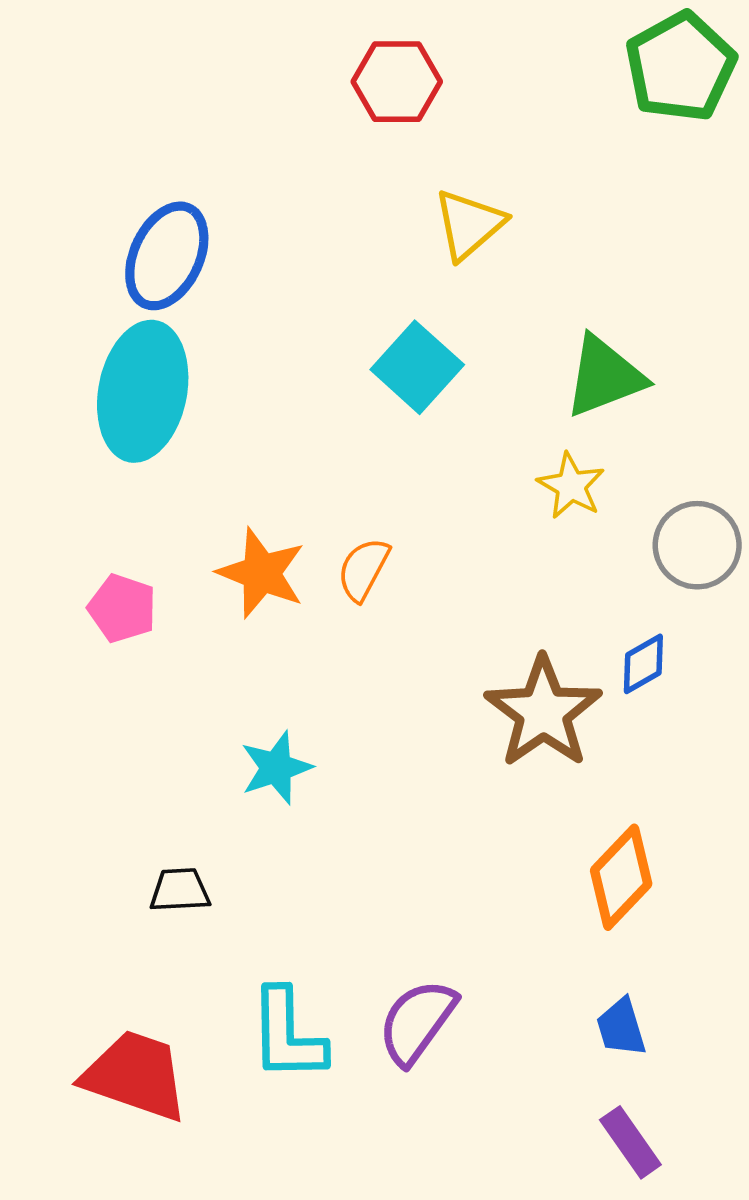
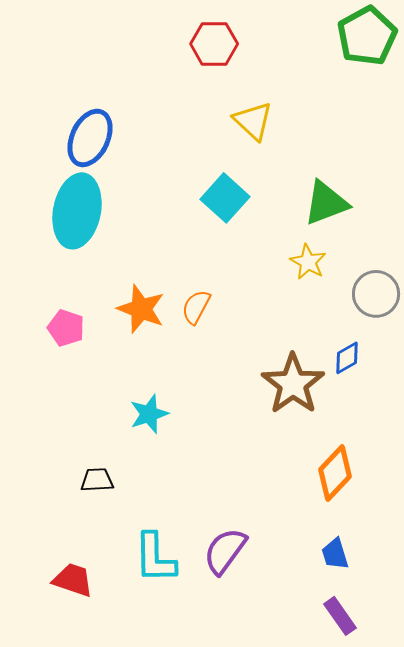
yellow triangle: (469, 224) -> (253, 121), turned -36
red trapezoid: (135, 1076) -> (73, 580), size x0.7

